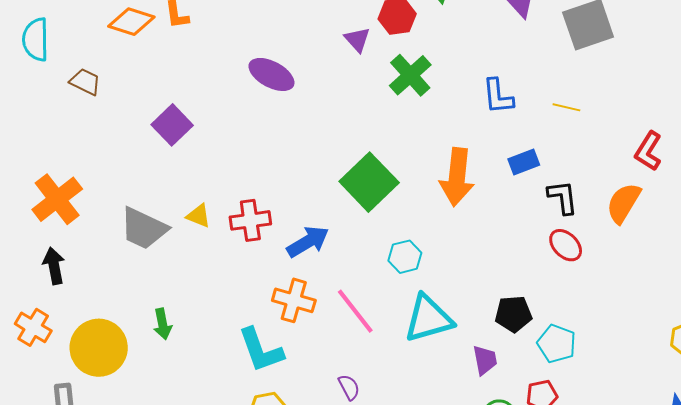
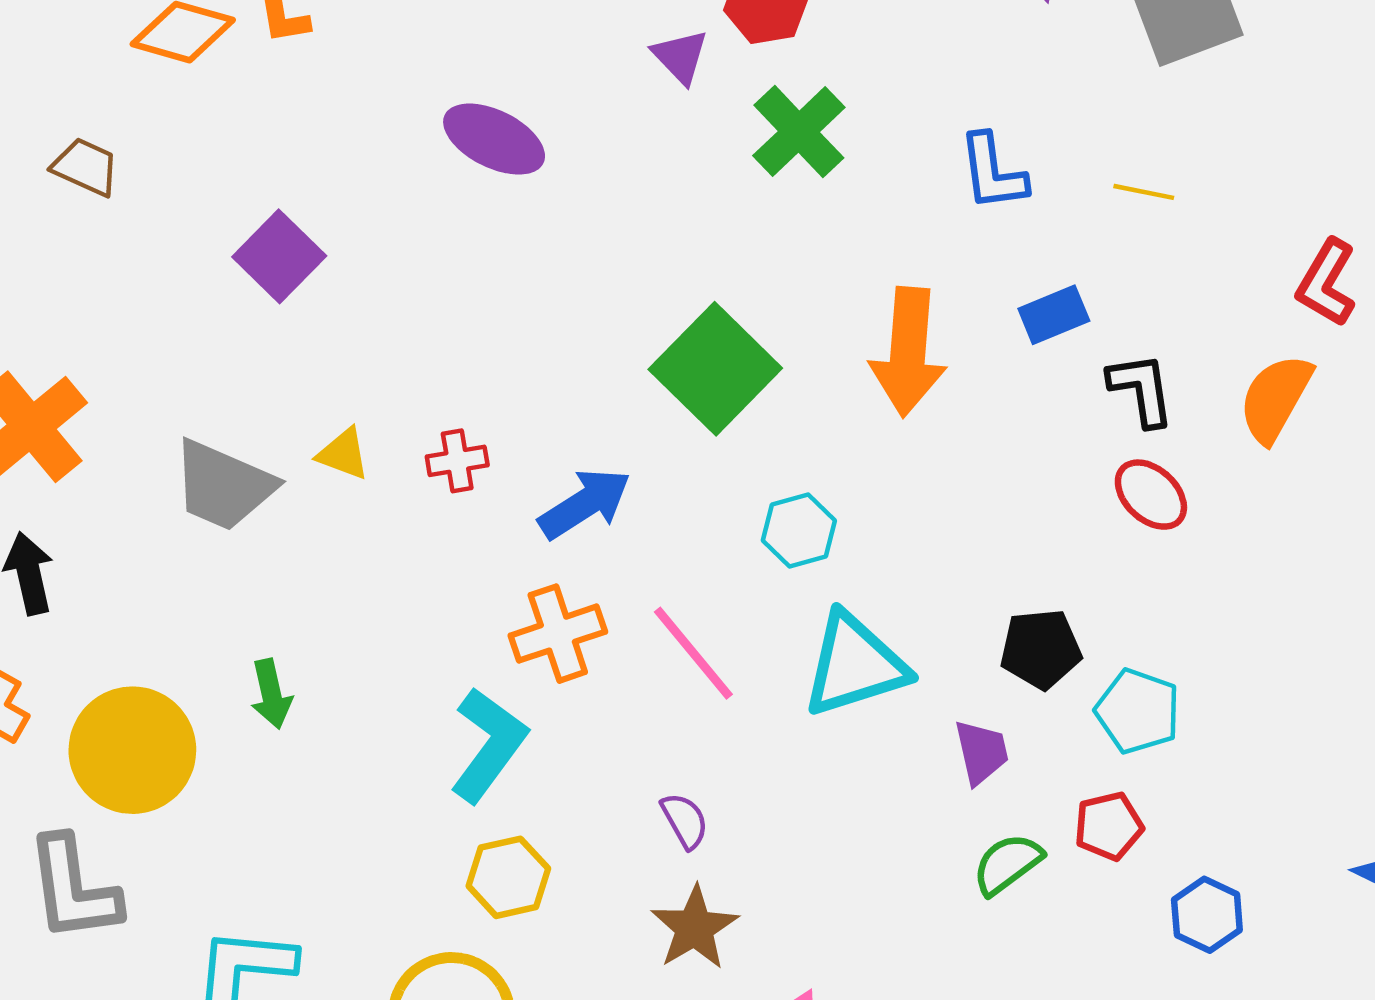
red cross: (250, 220) -> (457, 461), size x0.7
orange cross: (294, 300) -> (558, 634), turned -33
cyan L-shape: (261, 350) -> (488, 745), turned -122

